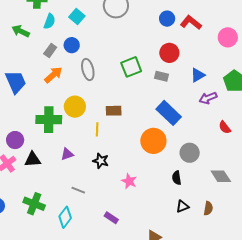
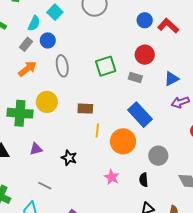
cyan semicircle: (49, 21) -> (34, 23), moved
yellow line: (97, 129) -> (97, 131), moved
pink star: (129, 181) -> (112, 177), moved

